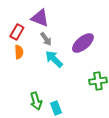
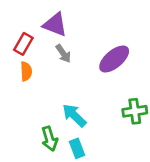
cyan arrow: (54, 59) -> (74, 115), moved

